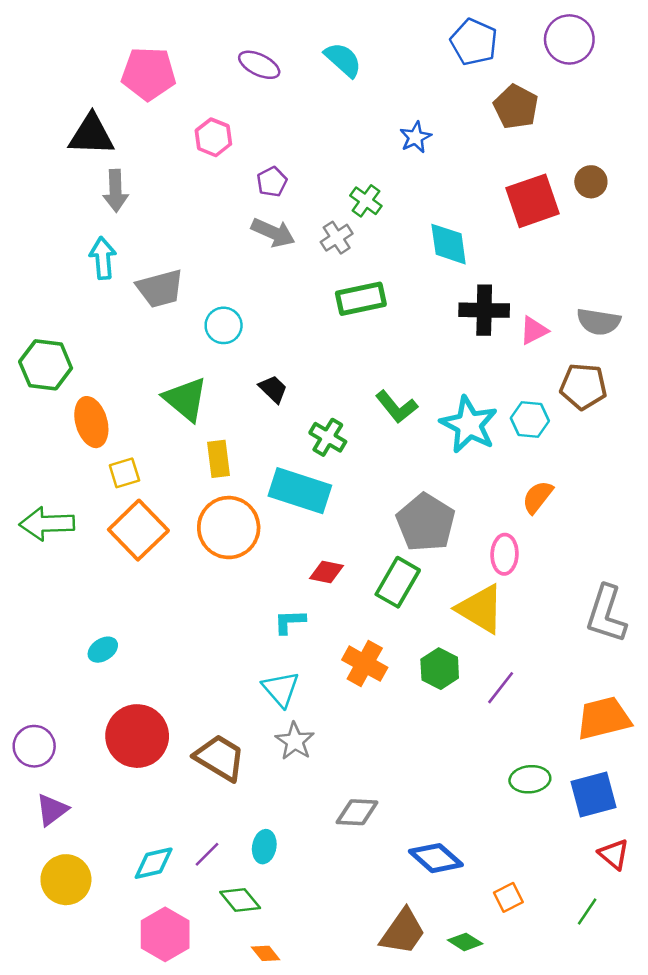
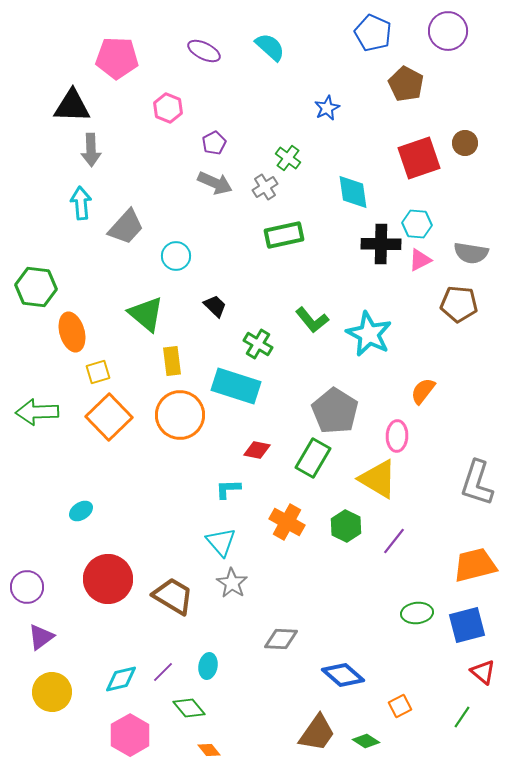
gray trapezoid: (160, 289) -> (126, 227), turned -33
cyan hexagon: (530, 419) -> (417, 224), moved

